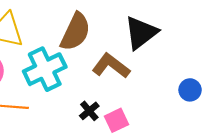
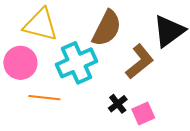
brown L-shape: (111, 66) -> (140, 62), turned 102

